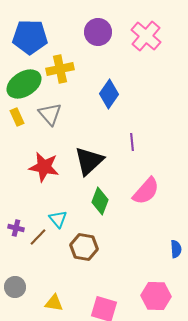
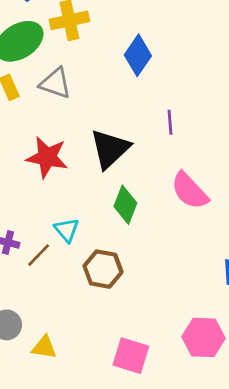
gray triangle: (50, 114) -> (55, 83), turned -30
pink semicircle: (146, 191) -> (190, 191), turned 96
yellow triangle: (54, 303) -> (44, 347), moved

